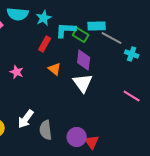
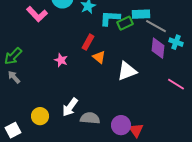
green rectangle: (81, 35) -> (125, 23), turned -56
red rectangle: (45, 44) -> (88, 42), moved
purple diamond: (84, 60) -> (158, 48), moved
white triangle: (83, 83) -> (127, 71), turned 45
gray semicircle: (46, 130) -> (90, 118), turned 102

